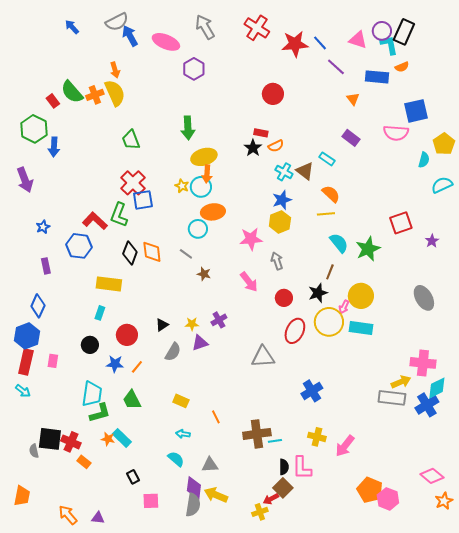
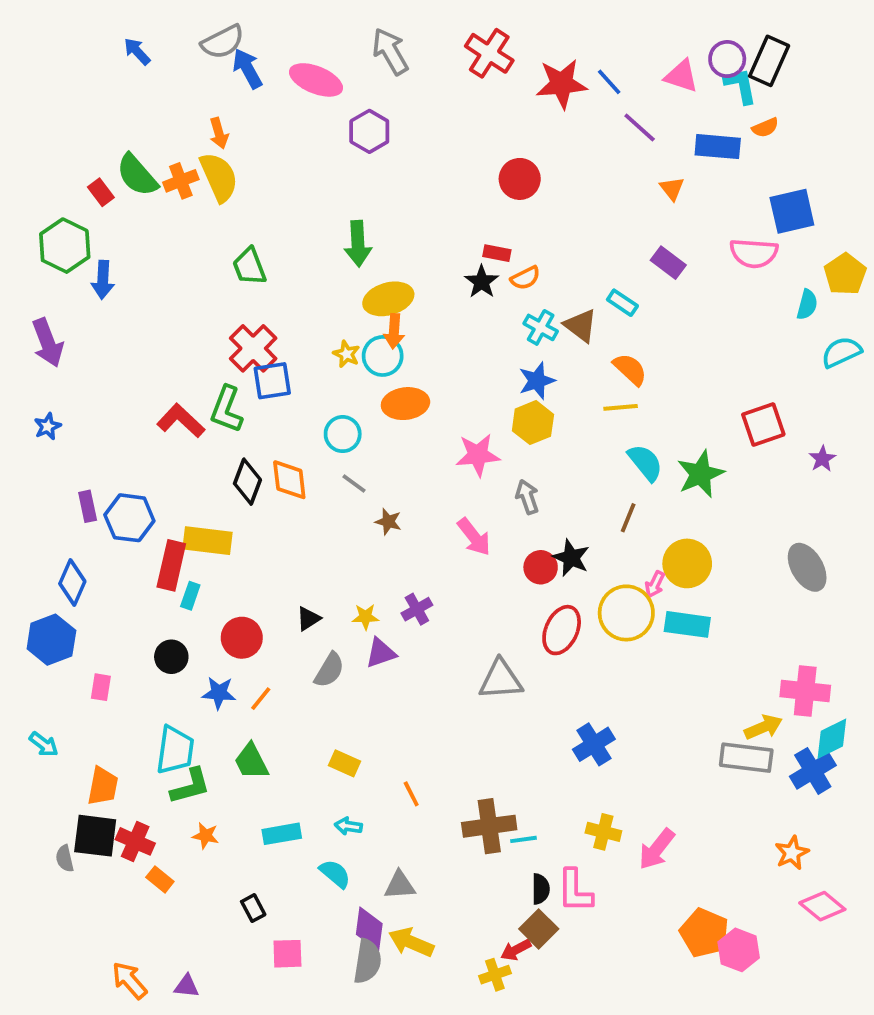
blue star: (43, 227) -> (48, 426), moved
cyan circle: (198, 229) -> (343, 434), moved
blue hexagon: (79, 246) -> (129, 518), moved
black star: (318, 293) -> (571, 558), moved, turned -30
red rectangle: (26, 362) -> (171, 565), moved
cyan rectangle: (122, 438) -> (282, 834), moved, turned -54
orange trapezoid: (22, 496) -> (103, 786), moved
orange star: (444, 501) -> (792, 853), moved

